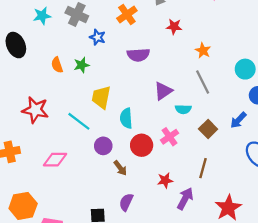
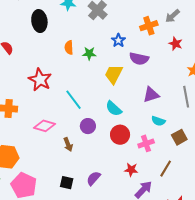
orange cross: (127, 14) -> (149, 26), moved
blue star: (97, 37) -> (118, 40), moved
yellow trapezoid: (101, 97) -> (114, 74), moved
cyan semicircle: (183, 109) -> (158, 121), moved
cyan semicircle: (126, 118) -> (114, 109), turned -60
pink cross: (170, 137) -> (146, 143), moved
brown arrow: (120, 168) -> (68, 144), moved

